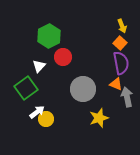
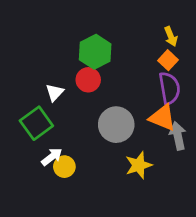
green hexagon: (49, 36) -> (95, 52), moved
orange triangle: (116, 84) -> (162, 118), size x1.5

